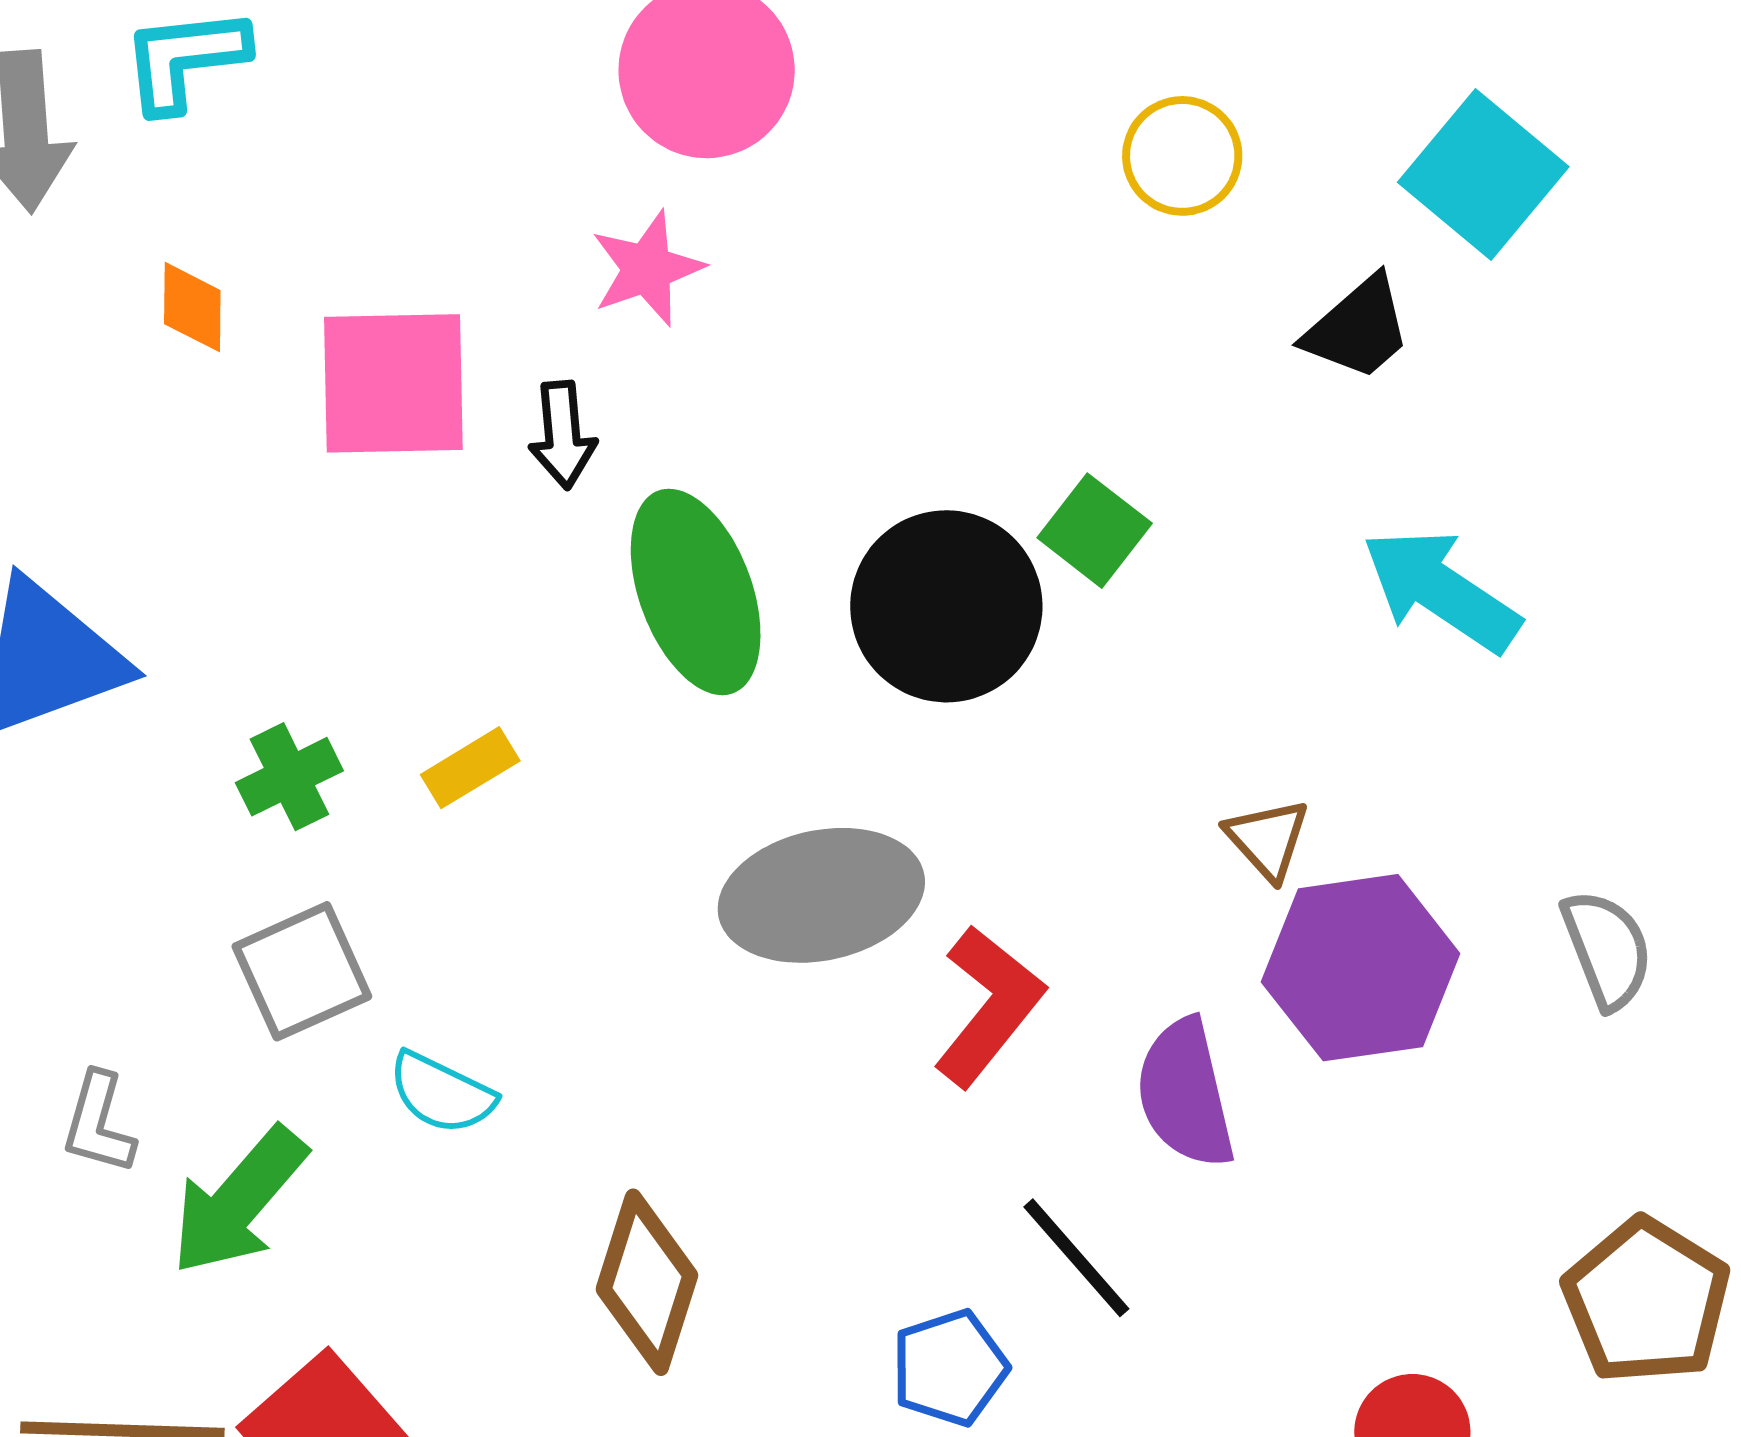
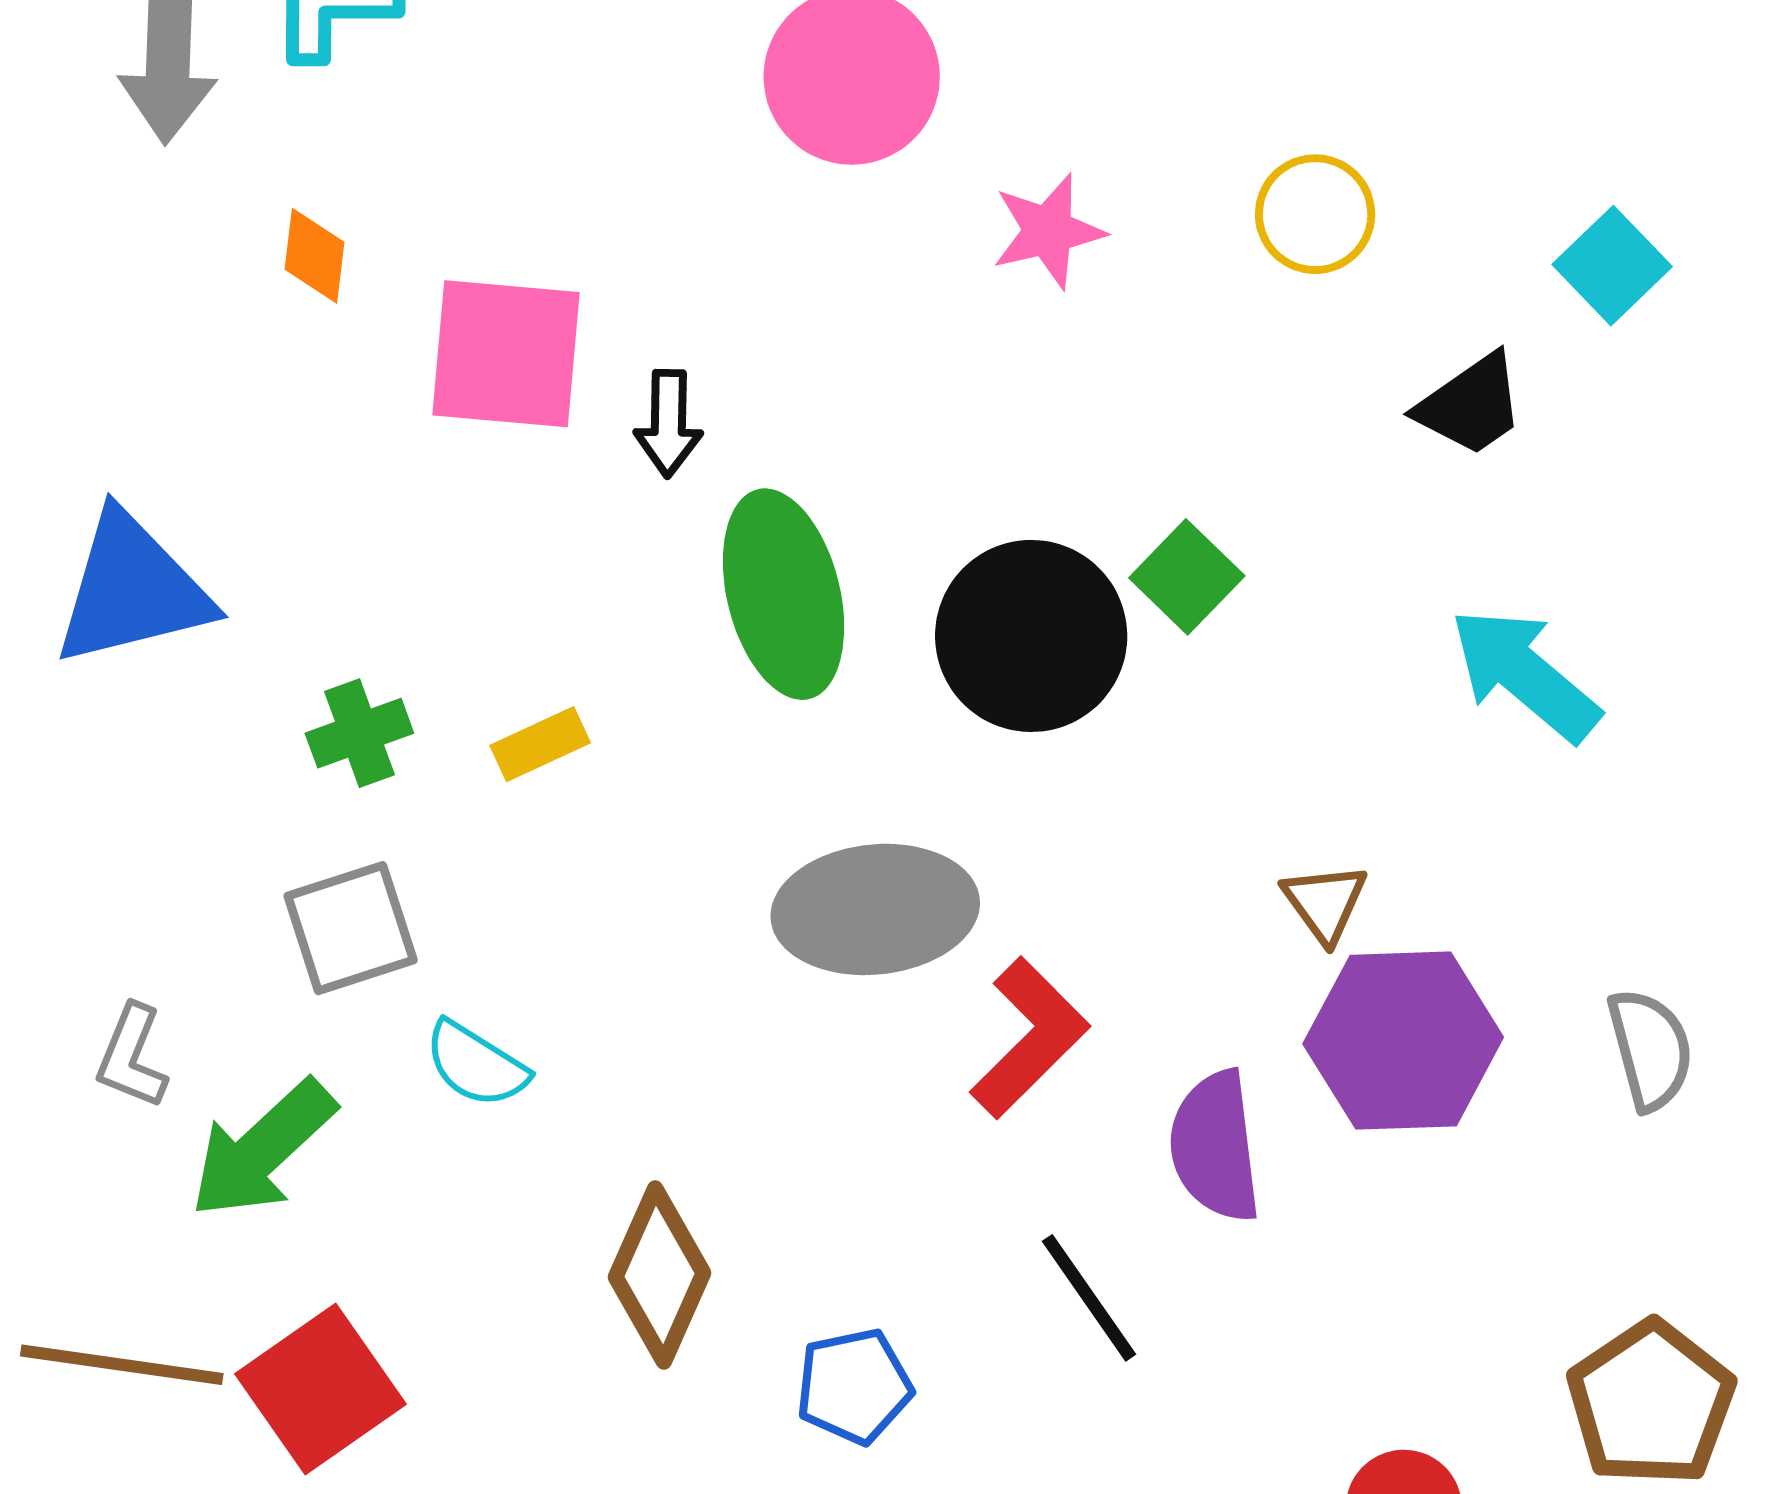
cyan square: (1483, 174) -> (1612, 266), size x0.7
pink star: (647, 269) -> (1048, 231), moved
blue pentagon: (950, 1368) -> (854, 1386), moved

